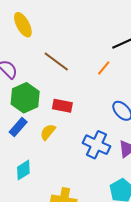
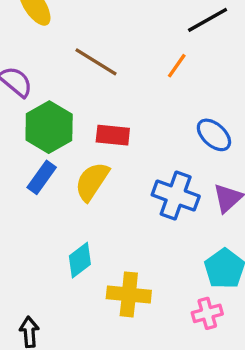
yellow semicircle: (48, 132) -> (92, 181), size x1.4
cyan diamond: (23, 170) -> (80, 260), moved

